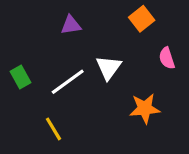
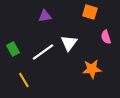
orange square: (142, 19) -> (90, 12), turned -35
yellow line: (54, 129) -> (24, 80), moved

